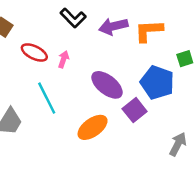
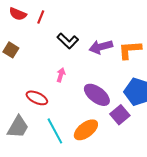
red ellipse: (34, 52) -> (37, 98), moved
cyan line: (47, 98) -> (55, 131), moved

